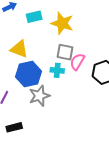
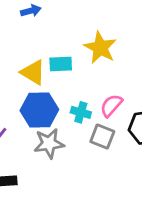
cyan rectangle: (34, 17) -> (61, 64), moved
gray square: (65, 52) -> (102, 137), moved

